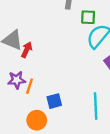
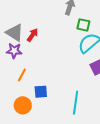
red arrow: (27, 50) -> (32, 35), moved
purple star: (17, 80) -> (14, 51), moved

